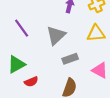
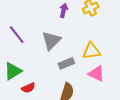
yellow triangle: (96, 33) -> (91, 51), moved

